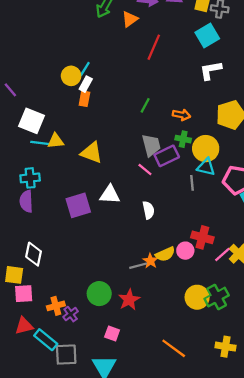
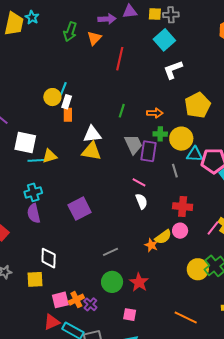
yellow triangle: (92, 153) -> (91, 151), moved
purple rectangle: (167, 156) -> (149, 151), turned -45
cyan triangle: (206, 167) -> (195, 154), moved
pink line: (145, 169) -> (139, 182), moved
white triangle: (110, 195) -> (92, 134), moved
red cross: (202, 237) -> (183, 207), moved
gray line: (138, 266) -> (110, 252), moved
pink square: (24, 294) -> (60, 300), moved

